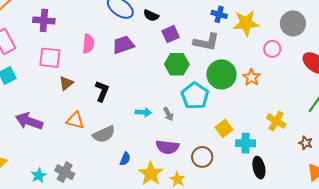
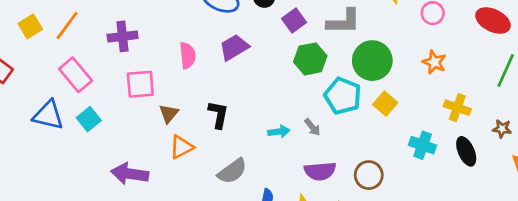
orange star: (251, 77) -> (434, 62), moved
orange triangle: (75, 120) -> (181, 147), moved, turned -30
yellow square: (224, 129) -> (385, 104), moved
cyan cross: (246, 143) -> (423, 145), turned 30
black ellipse: (259, 168) -> (466, 151), moved

